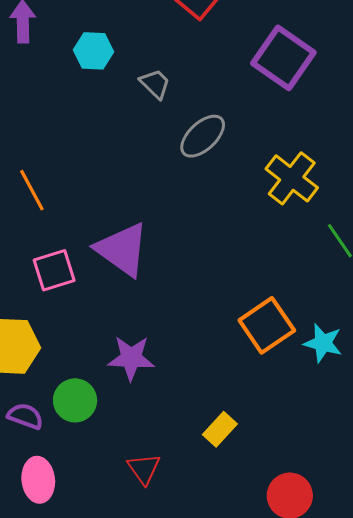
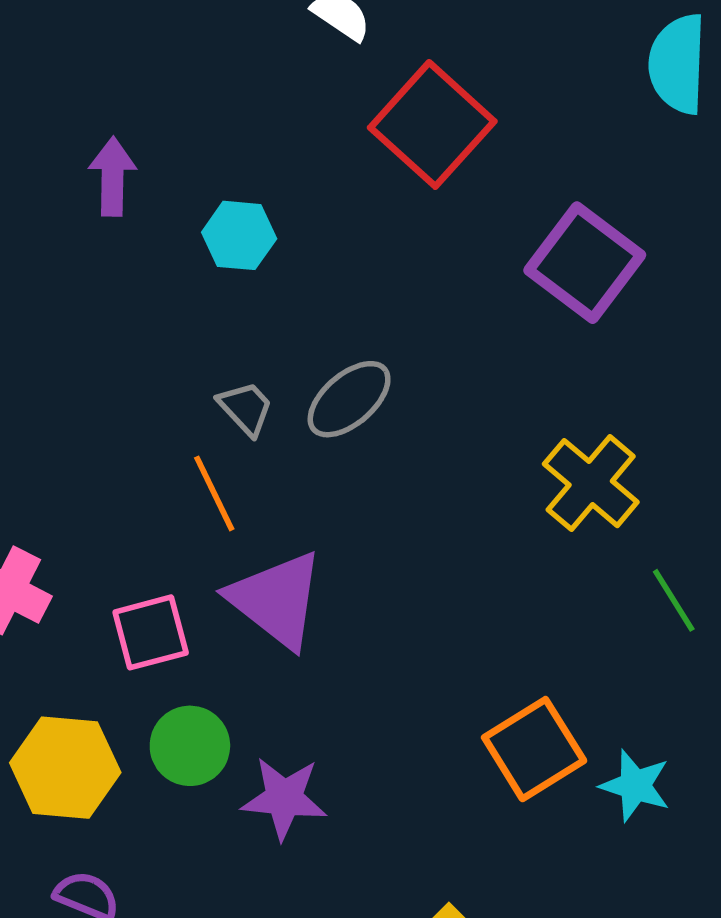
gray trapezoid: (155, 84) -> (246, 408), moved
gray ellipse: (203, 136) -> (349, 399), moved
orange line: (32, 190) -> (214, 493), moved
green circle: (75, 400) -> (190, 746), moved

